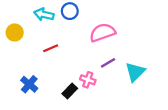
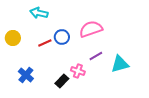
blue circle: (70, 11) -> (62, 37), moved
yellow circle: (15, 32) -> (13, 38), moved
cyan triangle: (135, 72) -> (120, 64), turned 30

